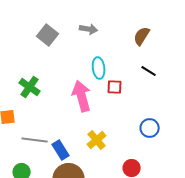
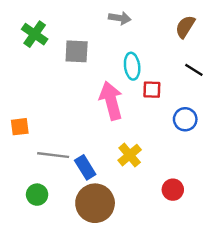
gray square: (48, 35) -> (77, 51), moved, turned -35
green cross: (30, 87) -> (35, 34), moved
blue circle: (150, 128) -> (185, 119), moved

